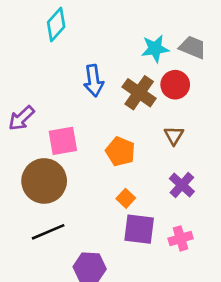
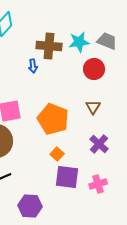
blue arrow: (94, 81) -> (33, 66), size x0.6
brown cross: (139, 93) -> (49, 46), moved, turned -30
orange pentagon: (120, 152) -> (53, 119), size x1.4

